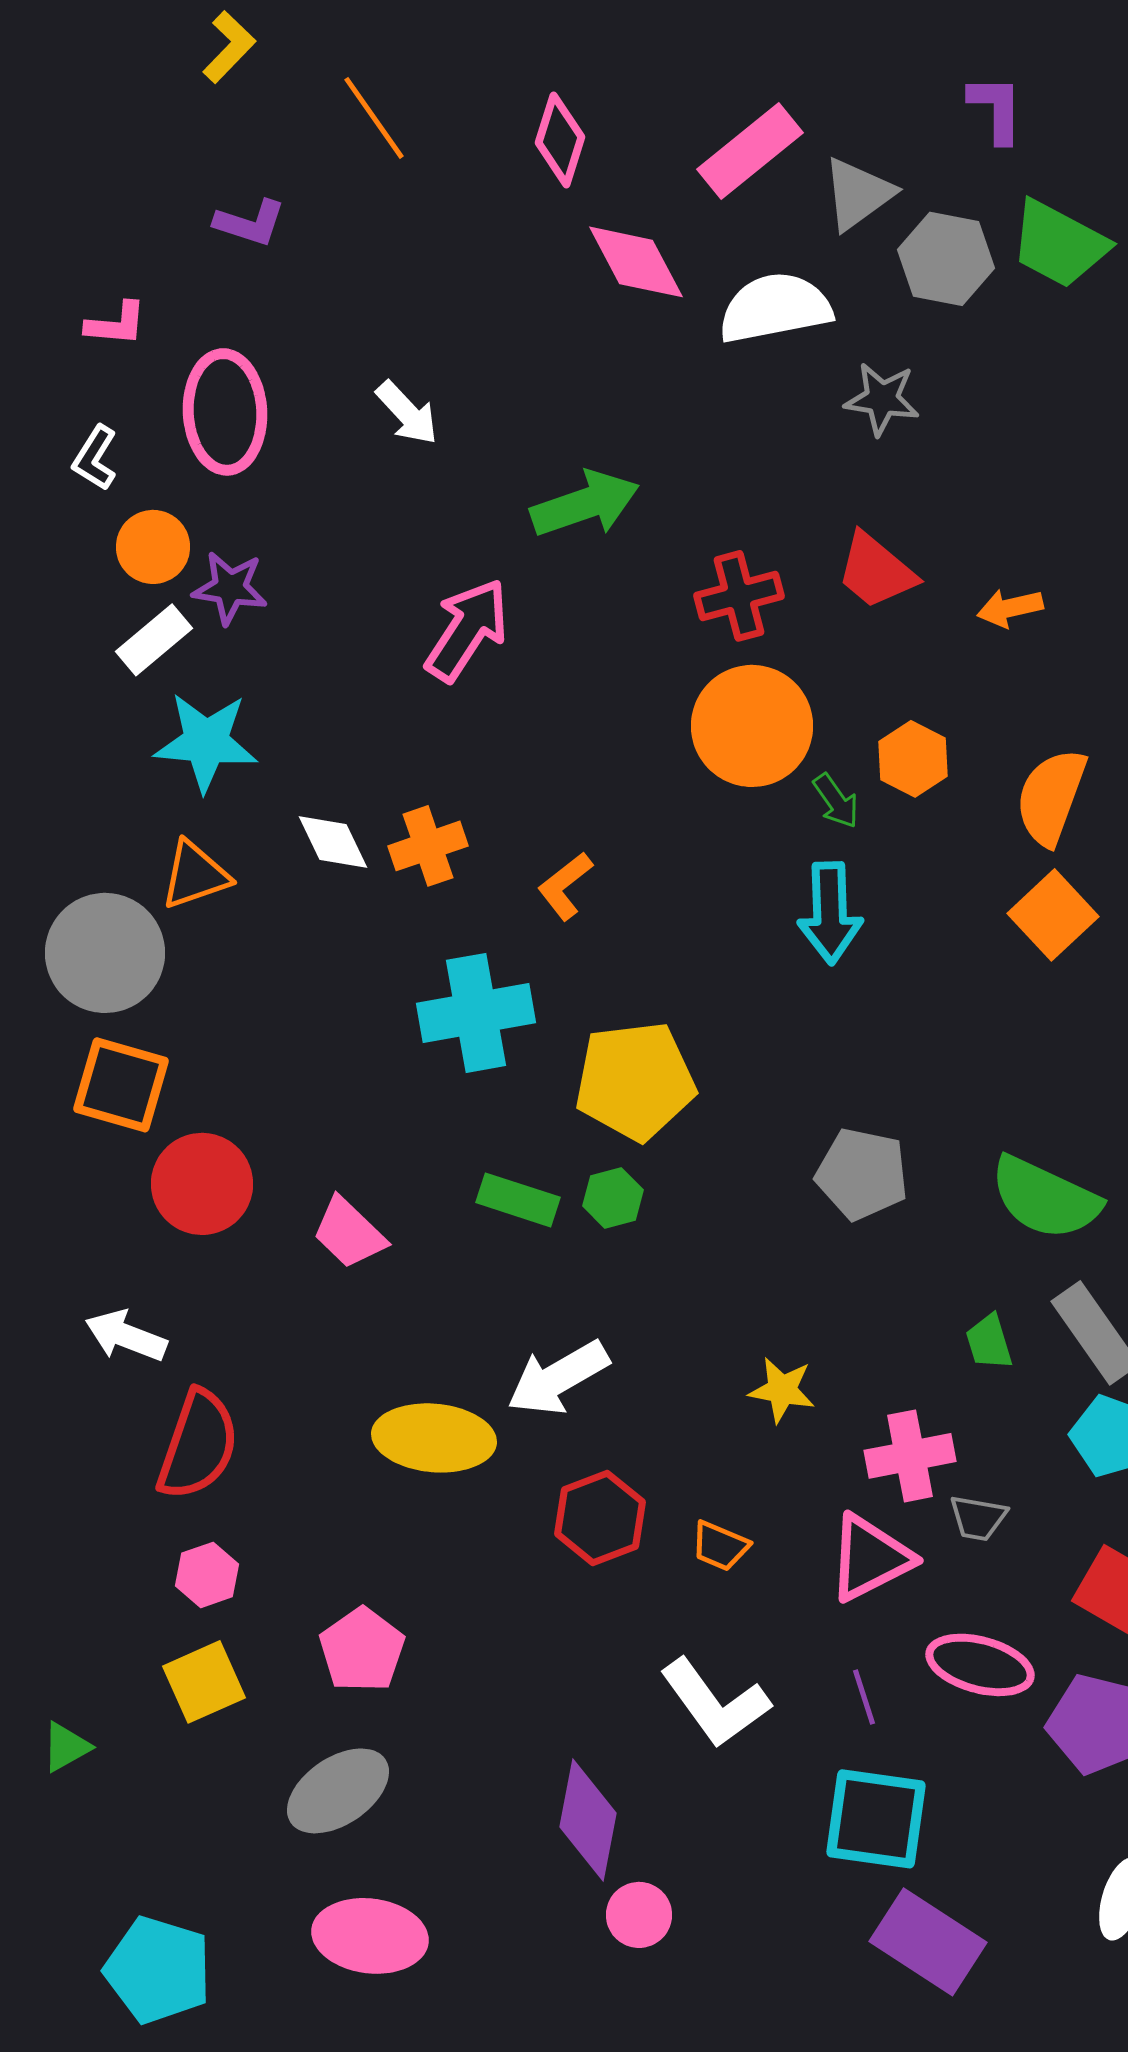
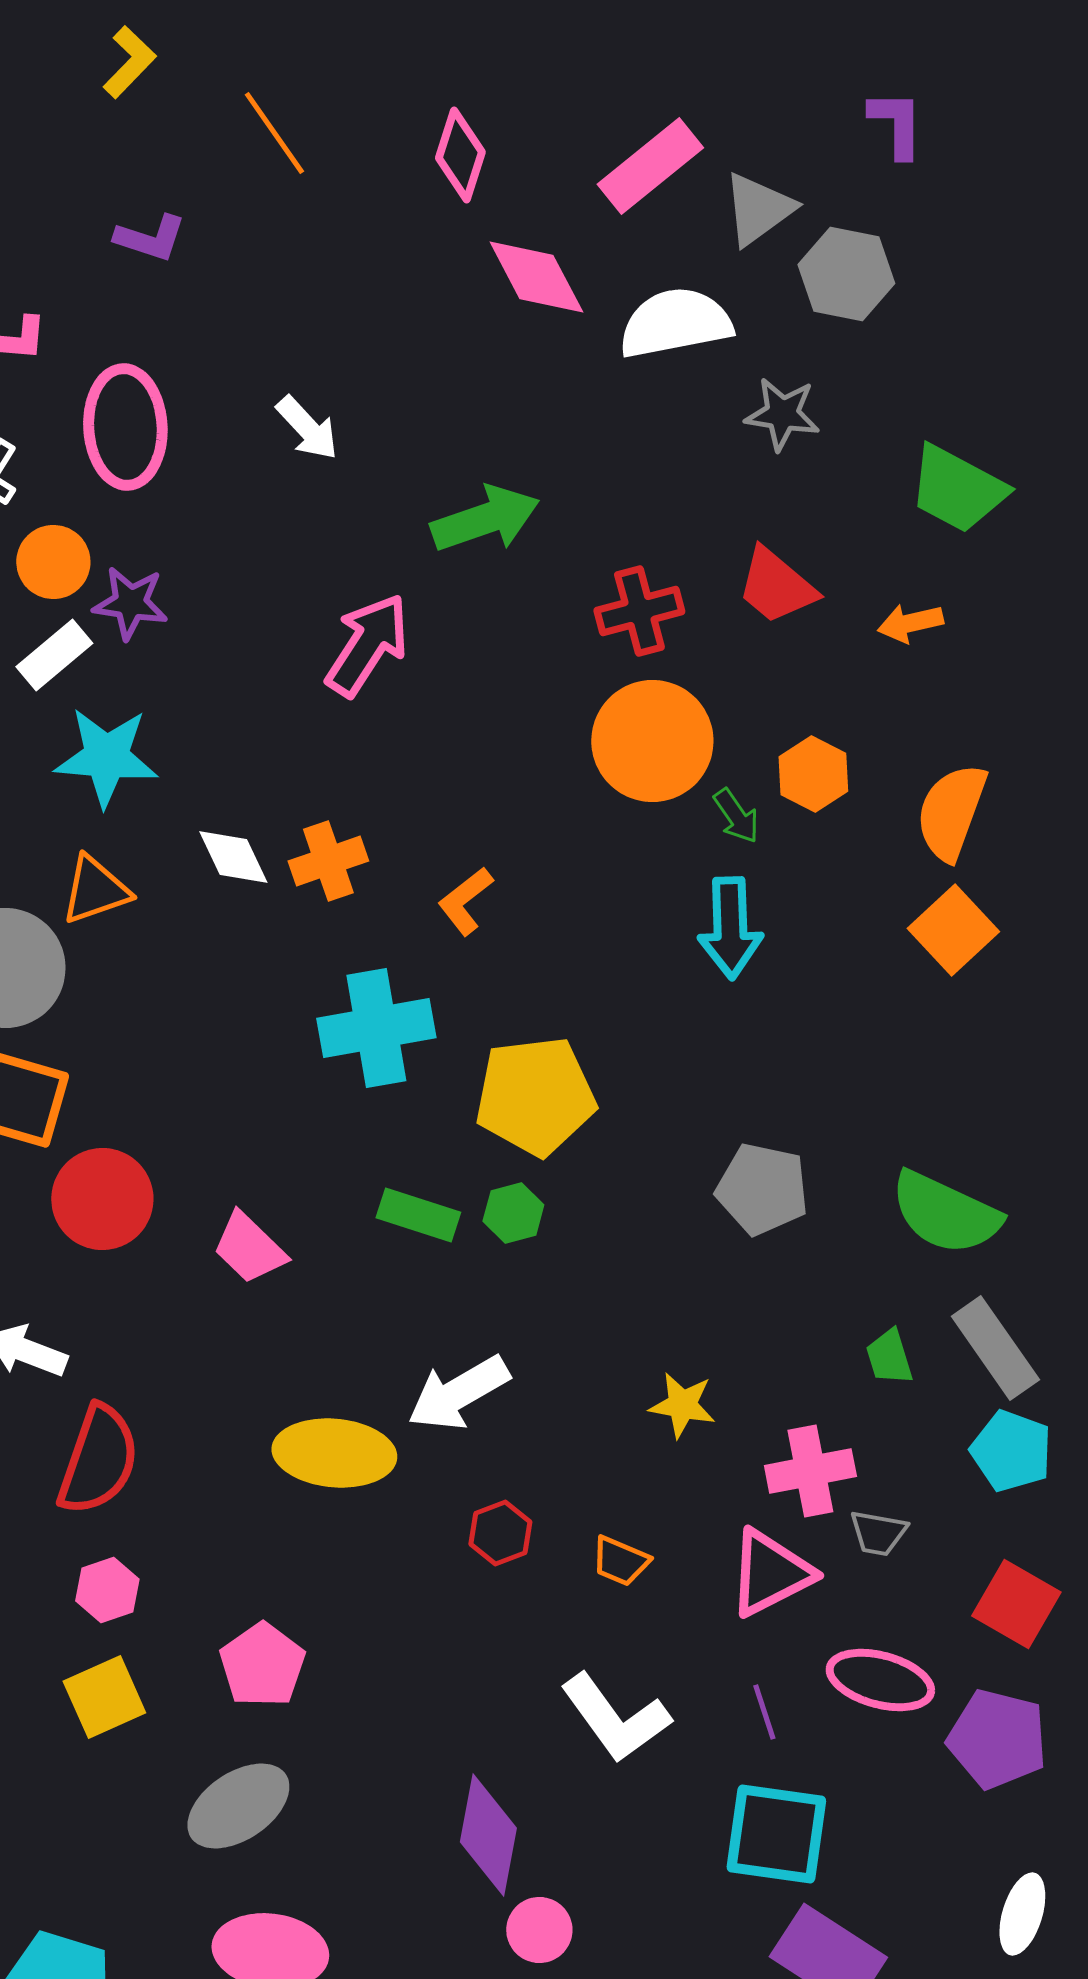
green trapezoid: (1059, 244) -> (957, 489), moved
red hexagon: (600, 1518) -> (500, 1533), size x0.7

